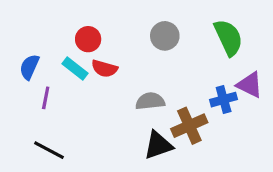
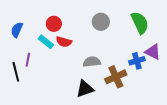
blue semicircle: (29, 67) -> (17, 30), moved
black triangle: (158, 145) -> (85, 89), moved
black line: (49, 150) -> (16, 72), moved, turned 48

